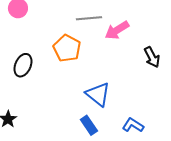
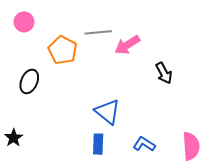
orange pentagon: (67, 48) -> (63, 50), moved
blue rectangle: (89, 125) -> (98, 144), turned 36

